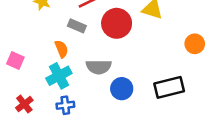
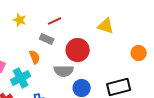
red circle: (117, 23) -> (78, 50), moved
cyan cross: (59, 76) -> (21, 78), moved

